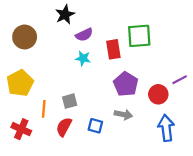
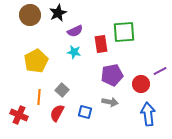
brown circle: (25, 37) -> (30, 15), moved
yellow pentagon: (20, 83) -> (36, 61), moved
purple pentagon: (126, 84) -> (112, 75), turned 30
gray square: (70, 101) -> (62, 90), turned -32

